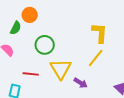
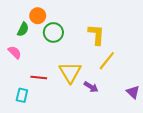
yellow L-shape: (100, 33) -> (96, 35), moved
green circle: (45, 45) -> (53, 32), moved

